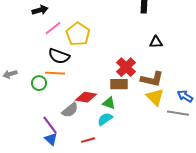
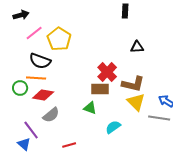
red diamond: (86, 97) -> (43, 95), moved
cyan semicircle: (105, 119) -> (113, 127), moved
blue triangle: (51, 139) -> (24, 144), moved

